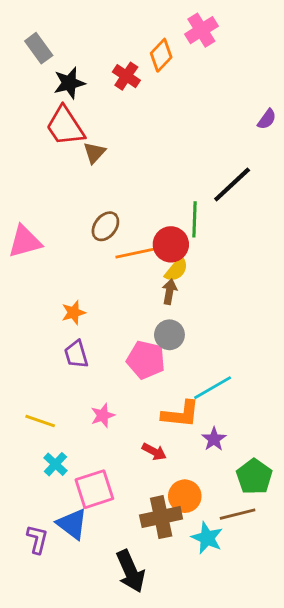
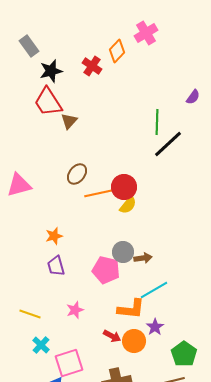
green line: (194, 219) -> (157, 122), moved
brown arrow: (169, 292) -> (143, 258), moved, turned 72
orange circle: (185, 496) -> (134, 341), moved

